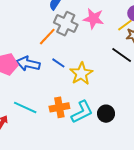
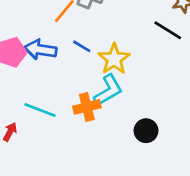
cyan L-shape: (82, 112) -> (108, 90), moved
black circle: (106, 114) -> (146, 131), moved

